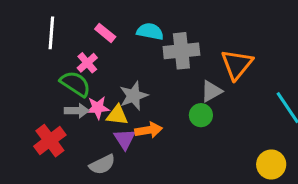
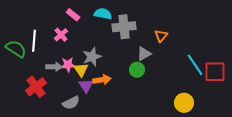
white line: (51, 33) -> (34, 41), moved
orange triangle: (237, 64) -> (161, 36), size x0.6
green semicircle: (75, 84) -> (16, 49), moved
yellow triangle: (117, 115) -> (81, 70), turned 49

